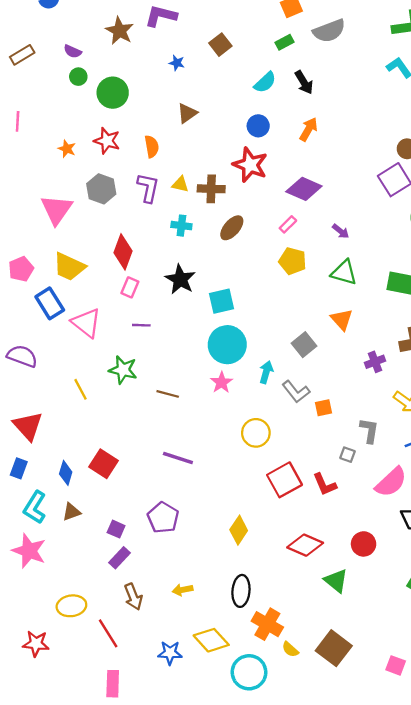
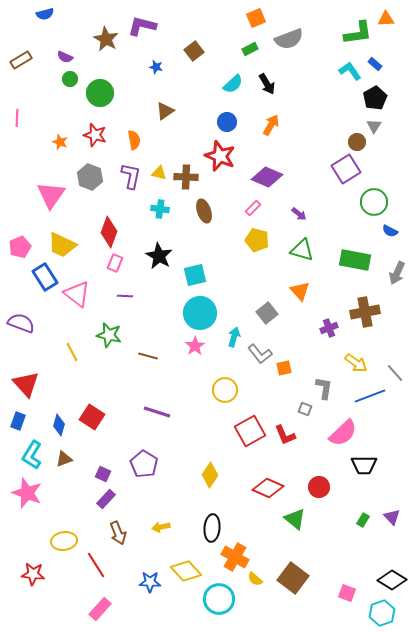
brown ellipse: (232, 228) -> (204, 211), turned -60
pink rectangle: (113, 684) -> (100, 609), turned 40

